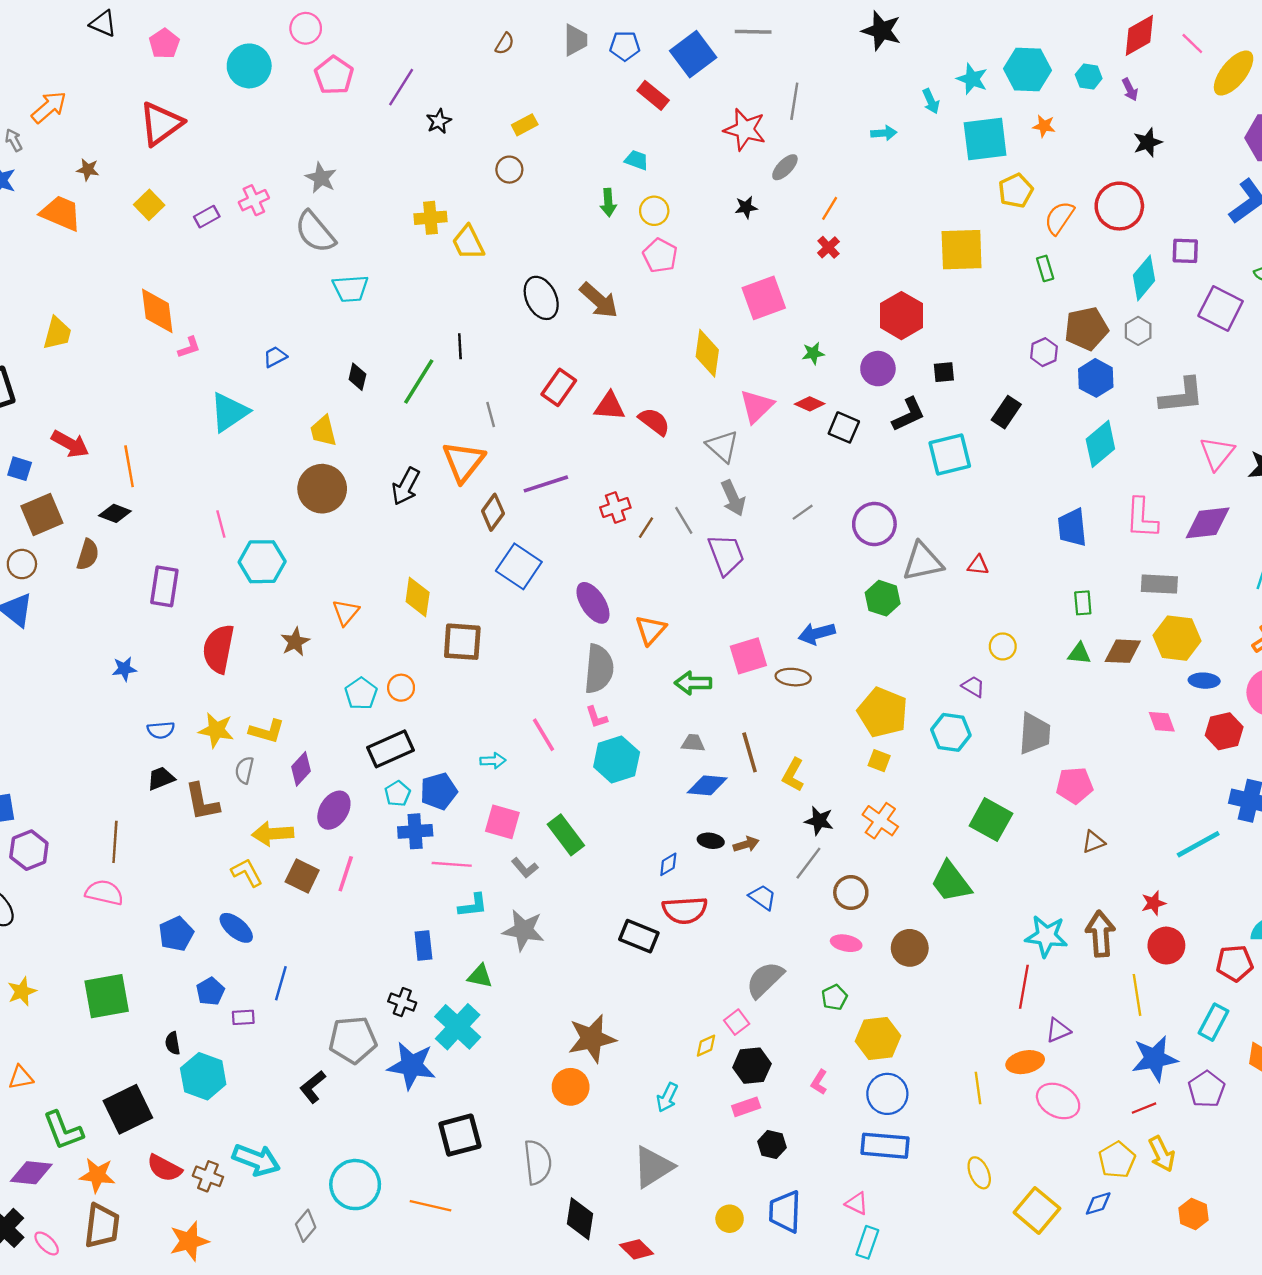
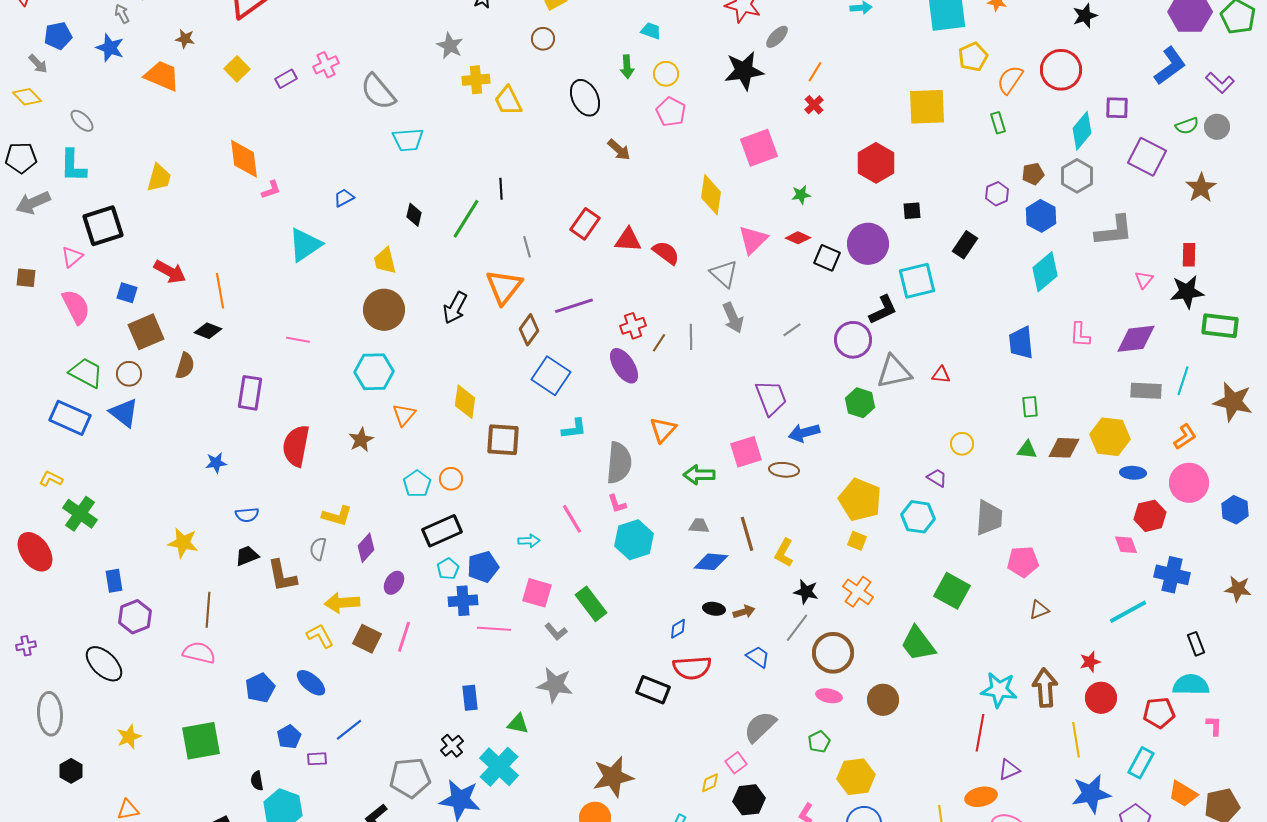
gray star: (321, 178) -> (450, 46), moved
black star: (746, 207) -> (744, 71), size x2.0
black ellipse: (541, 298) -> (585, 98), moved
brown arrow: (599, 300) -> (619, 150), size x0.7
brown pentagon: (1086, 329) -> (1033, 174), size x0.6
gray hexagon: (1138, 331) -> (1077, 176), size x1.4
purple circle: (878, 369) -> (868, 244), moved, size x1.4
black L-shape: (909, 414) -> (883, 310), moved
pink triangle: (1217, 453) -> (1144, 280), size x0.6
pink L-shape: (1142, 518) -> (1080, 335), size x0.7
gray line: (684, 520) -> (691, 337), turned 30
pink line: (221, 524) -> (298, 340), turned -65
purple trapezoid: (726, 555) -> (771, 398), moved
cyan hexagon: (262, 562) -> (374, 372), moved
gray rectangle: (1159, 584) -> (1146, 391), moved
purple ellipse: (593, 603) -> (624, 366), moved
pink diamond: (1162, 722) -> (1126, 545), moved
yellow star: (216, 730) -> (183, 543), moved
purple ellipse: (334, 810) -> (394, 583), size x0.7
brown circle: (851, 893) -> (833, 653), size x1.4
cyan L-shape: (473, 905) -> (574, 429), moved
blue line: (281, 983) -> (349, 730), turned 36
black cross: (402, 1002) -> (452, 746), turned 30

